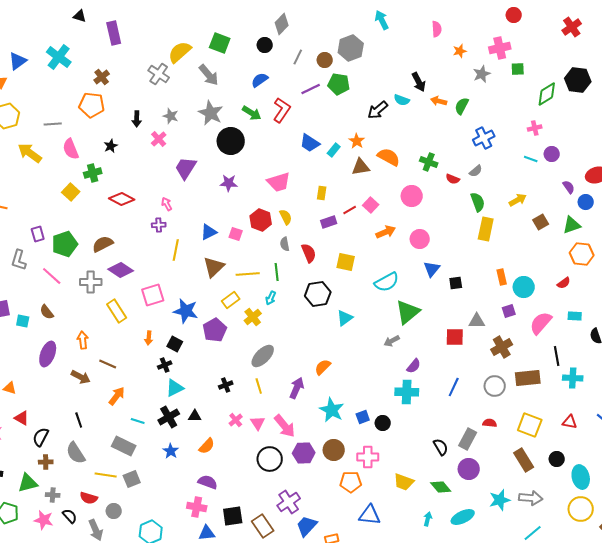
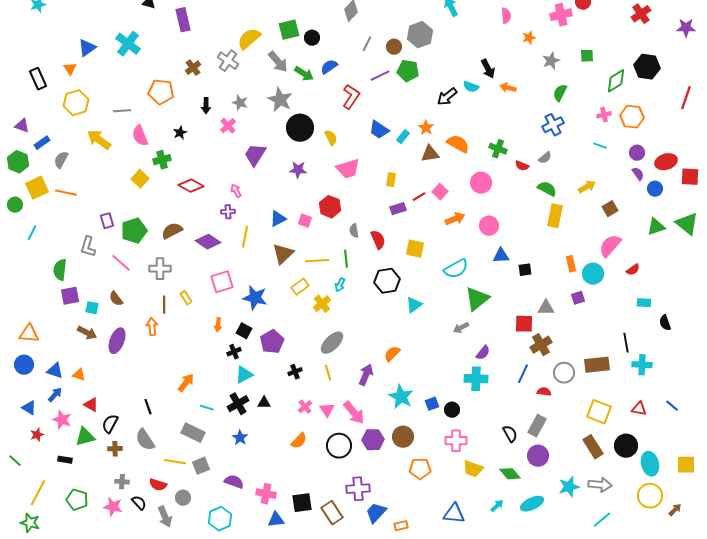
green square: (220, 43) -> (289, 30), turned -35
black circle: (265, 45) -> (312, 38), moved
pink cross: (500, 48) -> (561, 15), moved
brown cross: (102, 77) -> (193, 68), moved
green semicircle: (462, 106) -> (560, 93), moved
green arrow: (252, 113) -> (304, 74), moved
purple circle: (552, 154) -> (637, 153), moved
green semicircle: (478, 202) -> (547, 189), turned -42
yellow semicircle: (286, 217) -> (331, 138), moved
green triangle: (572, 225) -> (656, 227), moved
orange hexagon: (582, 254) -> (632, 117), moved
blue triangle: (432, 269) -> (501, 256), turned 48
purple diamond: (121, 270) -> (208, 242), moved
yellow rectangle: (117, 311) -> (186, 298), size x0.6
pink semicircle: (541, 323) -> (610, 246), moved
purple pentagon: (215, 330) -> (272, 342), moved
brown cross: (502, 347) -> (541, 345), moved
brown line: (108, 364) -> (164, 305), moved, turned 66
brown arrow: (81, 377) -> (87, 333), moved
red semicircle: (490, 423) -> (544, 392), moved
orange semicircle: (207, 446) -> (299, 441), moved
pink cross: (368, 457) -> (456, 441), moved
black circle: (557, 459) -> (626, 446), size x1.5
purple semicircle: (208, 482) -> (234, 482), moved
green triangle: (28, 483) -> (85, 437), moved
purple cross: (289, 502) -> (358, 489), turned 30
blue triangle: (370, 515) -> (454, 514), moved
cyan arrow: (428, 519) -> (497, 506), turned 32

